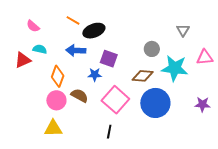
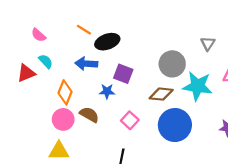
cyan semicircle: (40, 49) -> (46, 61), turned 32
gray circle: (152, 49) -> (172, 64), size x1.5
pink square: (115, 100) -> (130, 120), size x0.6

